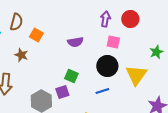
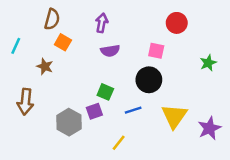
purple arrow: (105, 19) -> (102, 23), moved
brown semicircle: (16, 22) -> (52, 19), moved
yellow triangle: (136, 75) -> (174, 116), moved
blue line: (102, 91) -> (133, 110), moved

